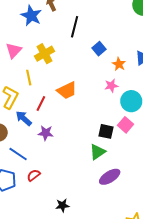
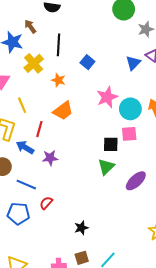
yellow cross: (44, 54) -> (34, 63), moved
orange star: (119, 64) -> (58, 80), moved
pink star: (111, 86) -> (107, 97), size x1.5
pink square: (126, 125) -> (129, 134), turned -35
purple ellipse: (110, 177) -> (136, 181), moved

